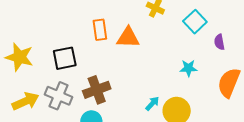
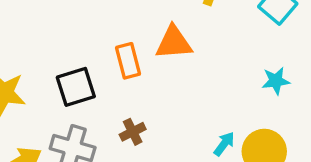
orange rectangle: (100, 30) -> (128, 61), moved
brown cross: (97, 90) -> (133, 132), size x0.6

